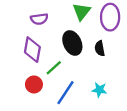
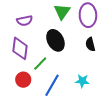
black semicircle: (100, 48) -> (90, 44), moved

